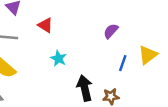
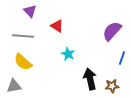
purple semicircle: (111, 31) -> (112, 31), size x1.5

